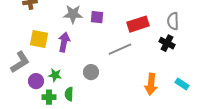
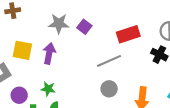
purple square: (97, 17) -> (84, 27), turned 32
gray circle: (91, 72) -> (109, 89), moved
green star: (55, 75) -> (48, 89), moved

